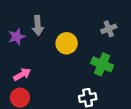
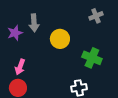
gray cross: (109, 29) -> (96, 16), moved
pink arrow: (22, 74) -> (20, 67), turned 140

